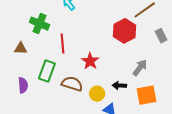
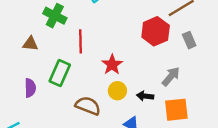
gray rectangle: (161, 36) -> (189, 40), moved
brown semicircle: (72, 84) -> (88, 106), moved
yellow circle: (97, 94) -> (117, 91), moved

